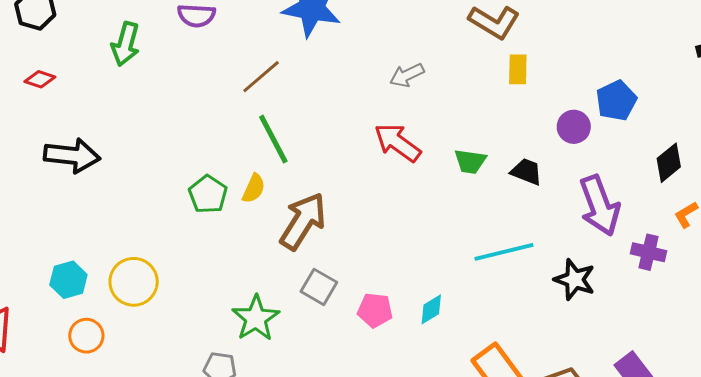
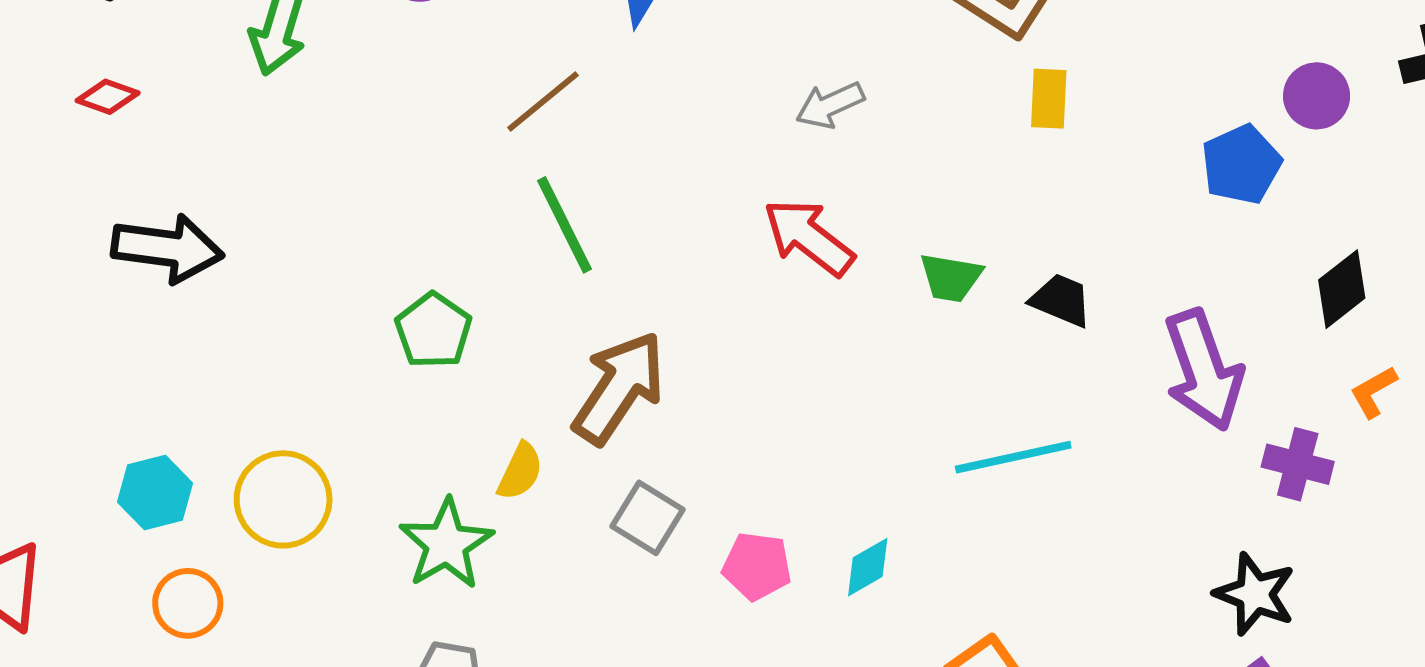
purple circle: (574, 127) -> (1317, 96), moved
yellow semicircle: (254, 188) -> (520, 471), moved
black star: (575, 280) -> (1255, 594), moved
green star: (256, 318) -> (446, 544), moved

